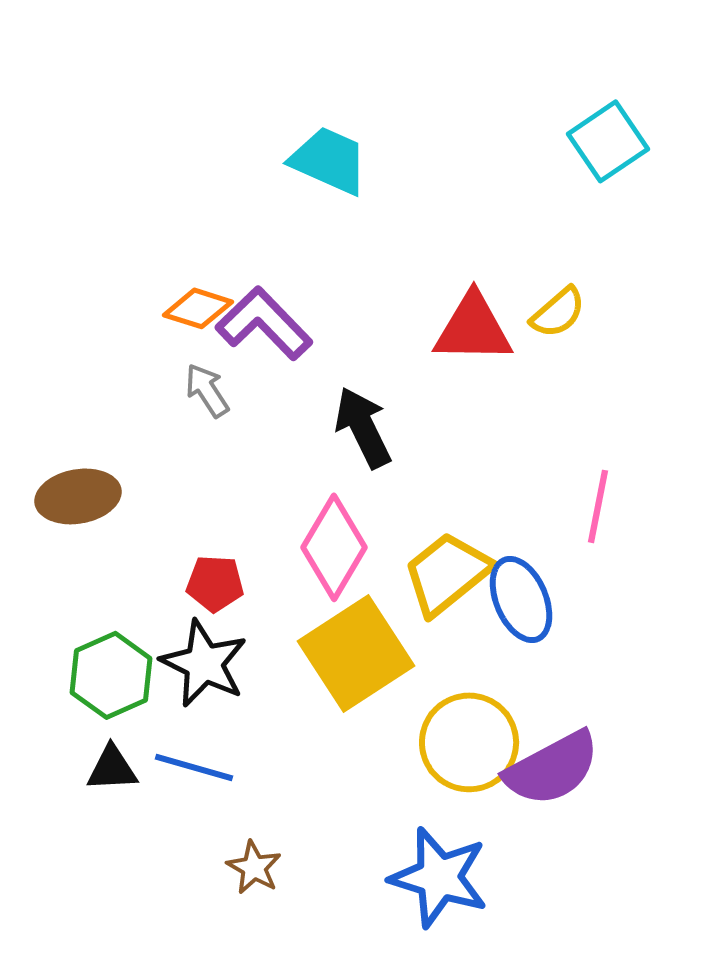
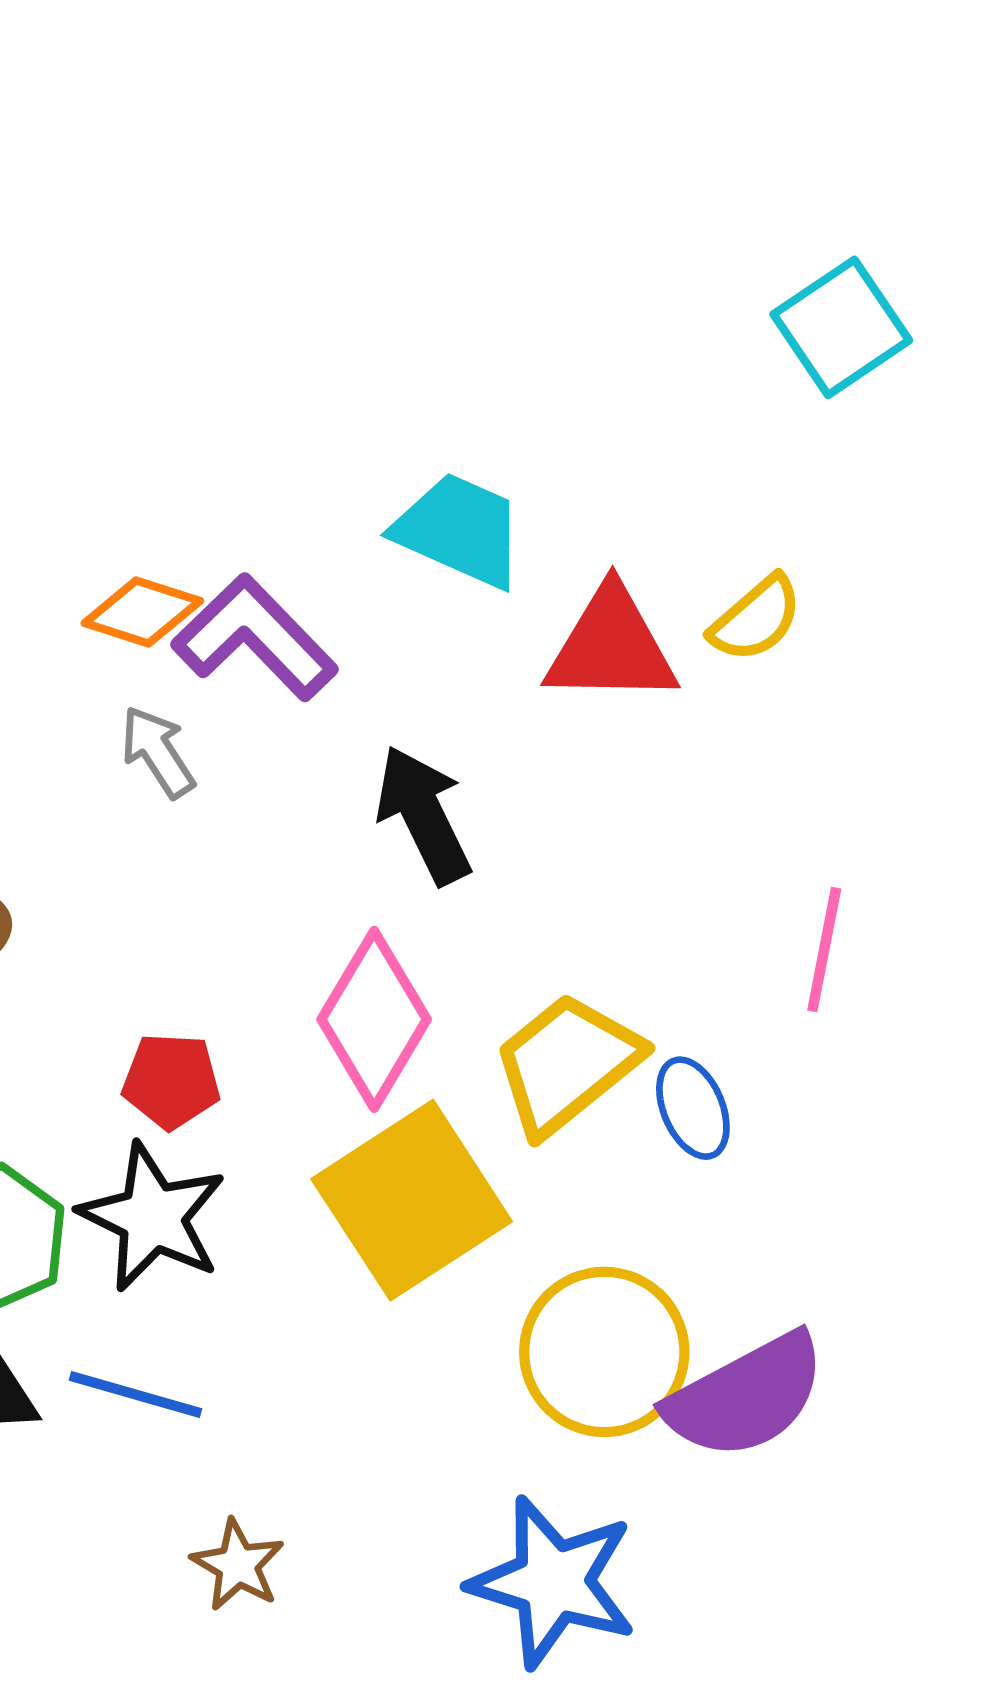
cyan trapezoid: (329, 160) -> (459, 530), moved
blue ellipse: (521, 599) -> (693, 1108), size x0.7

